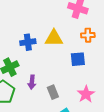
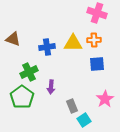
orange cross: (88, 35) -> (94, 40), moved
gray rectangle: (53, 92) -> (72, 106), moved

